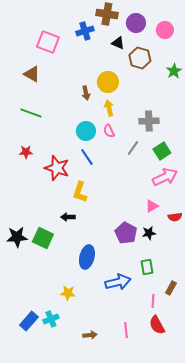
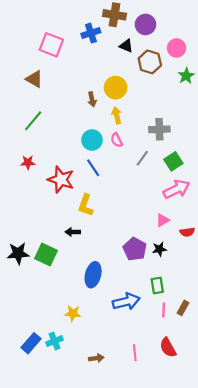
pink circle: (165, 30) -> (176, 48), moved
green line: (31, 113) -> (33, 121), turned -70
pink line: (153, 301) -> (164, 310), moved

